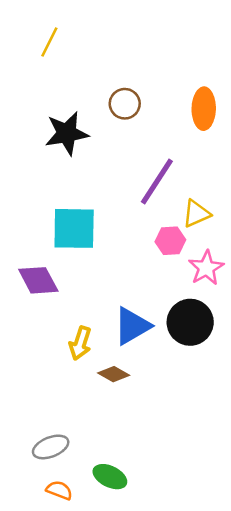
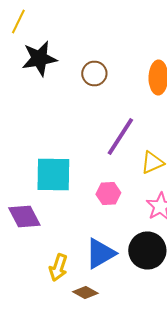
yellow line: (49, 42) -> (18, 22), moved
black star: (67, 133) -> (39, 58), moved
pink hexagon: (170, 241) -> (108, 194), moved

